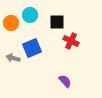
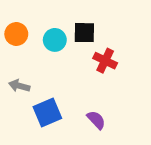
cyan circle: (30, 15) -> (55, 40), moved
blue square: (32, 48) -> (47, 112), moved

